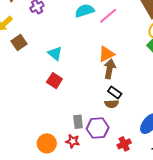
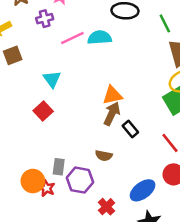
pink line: (108, 16) -> (72, 38), moved
black rectangle: (115, 92) -> (130, 129), moved
orange circle: (47, 143) -> (33, 181), moved
red cross: (124, 144) -> (106, 207), turned -32

